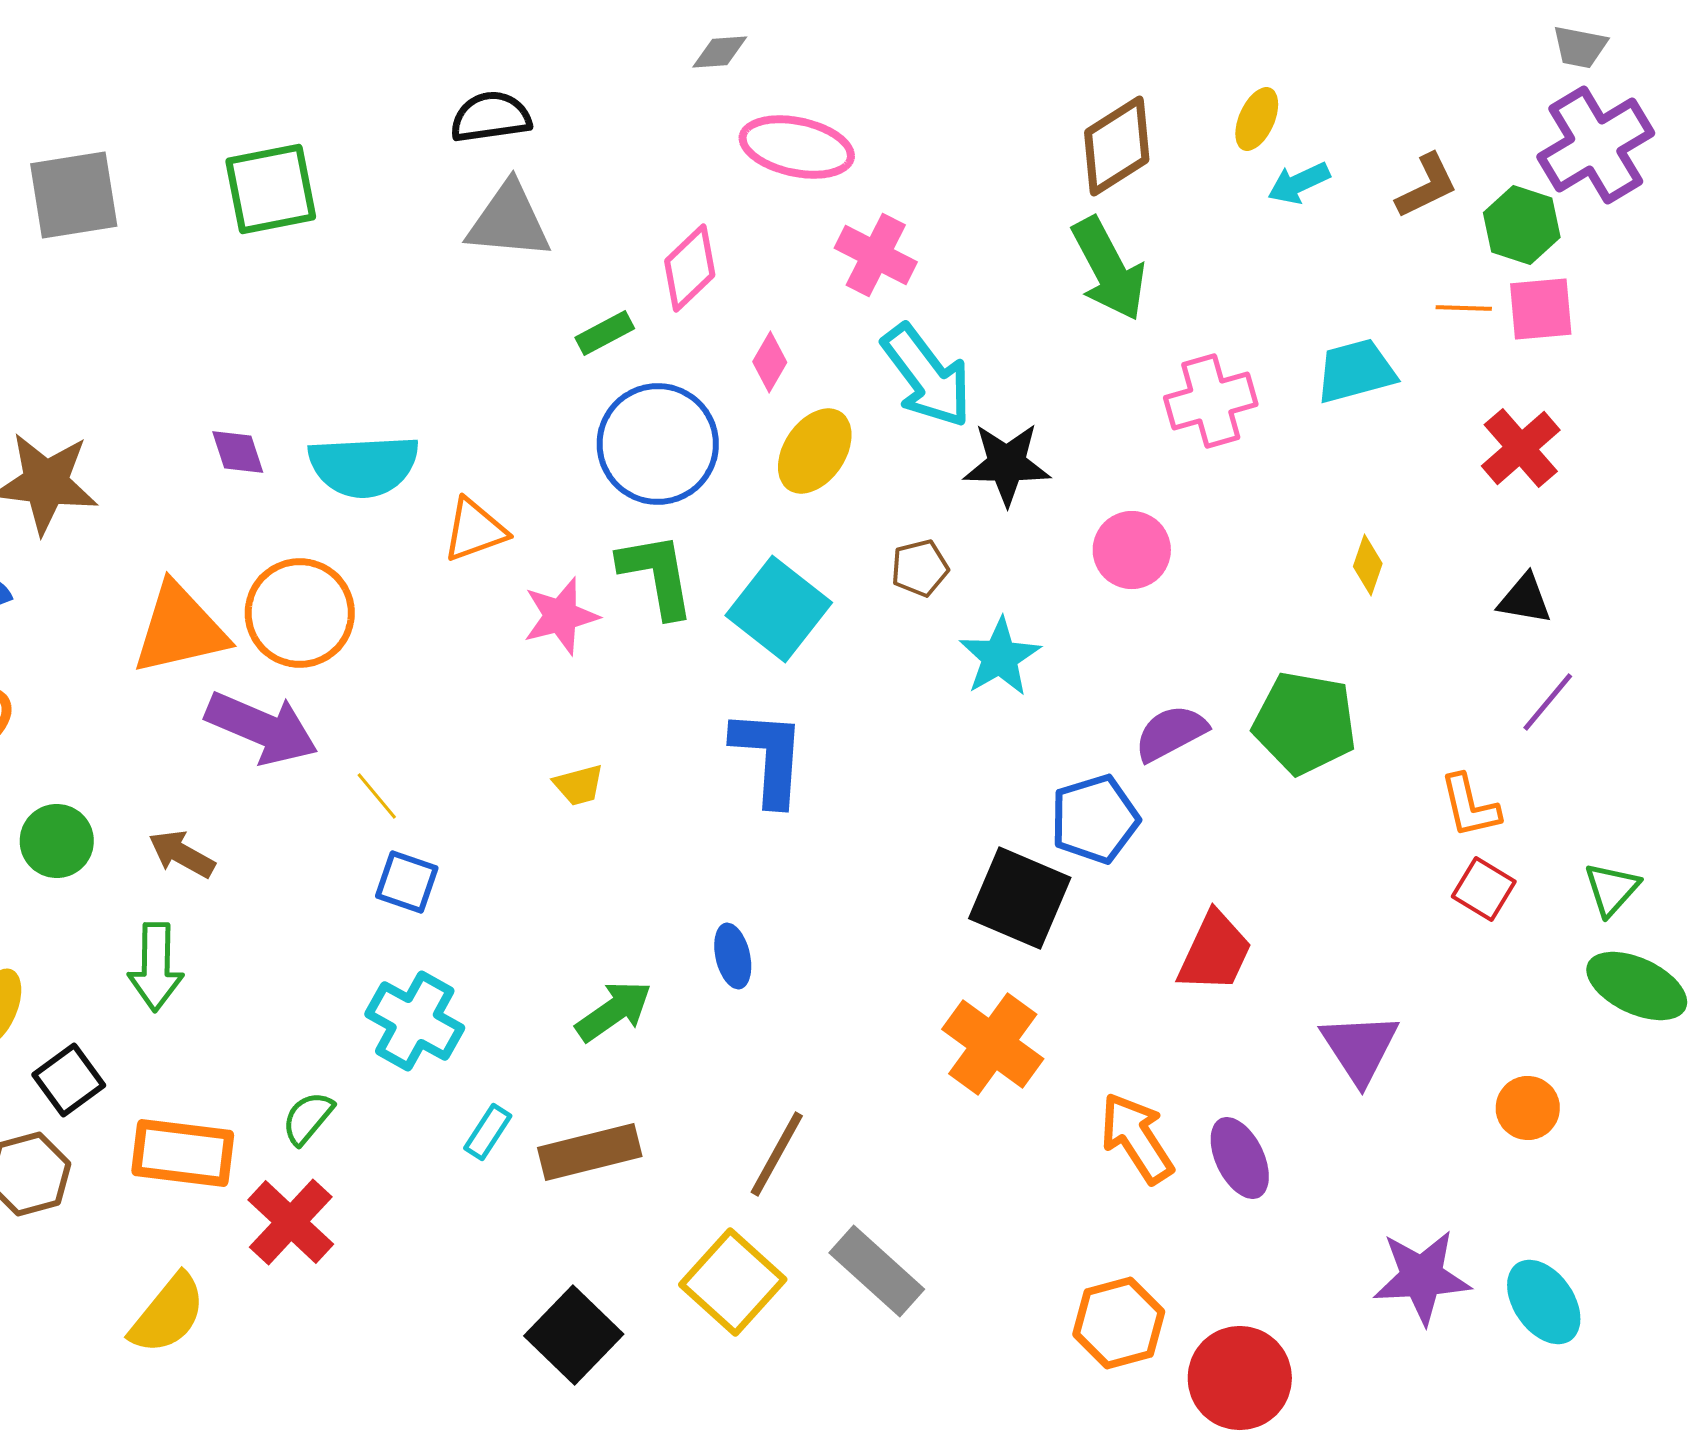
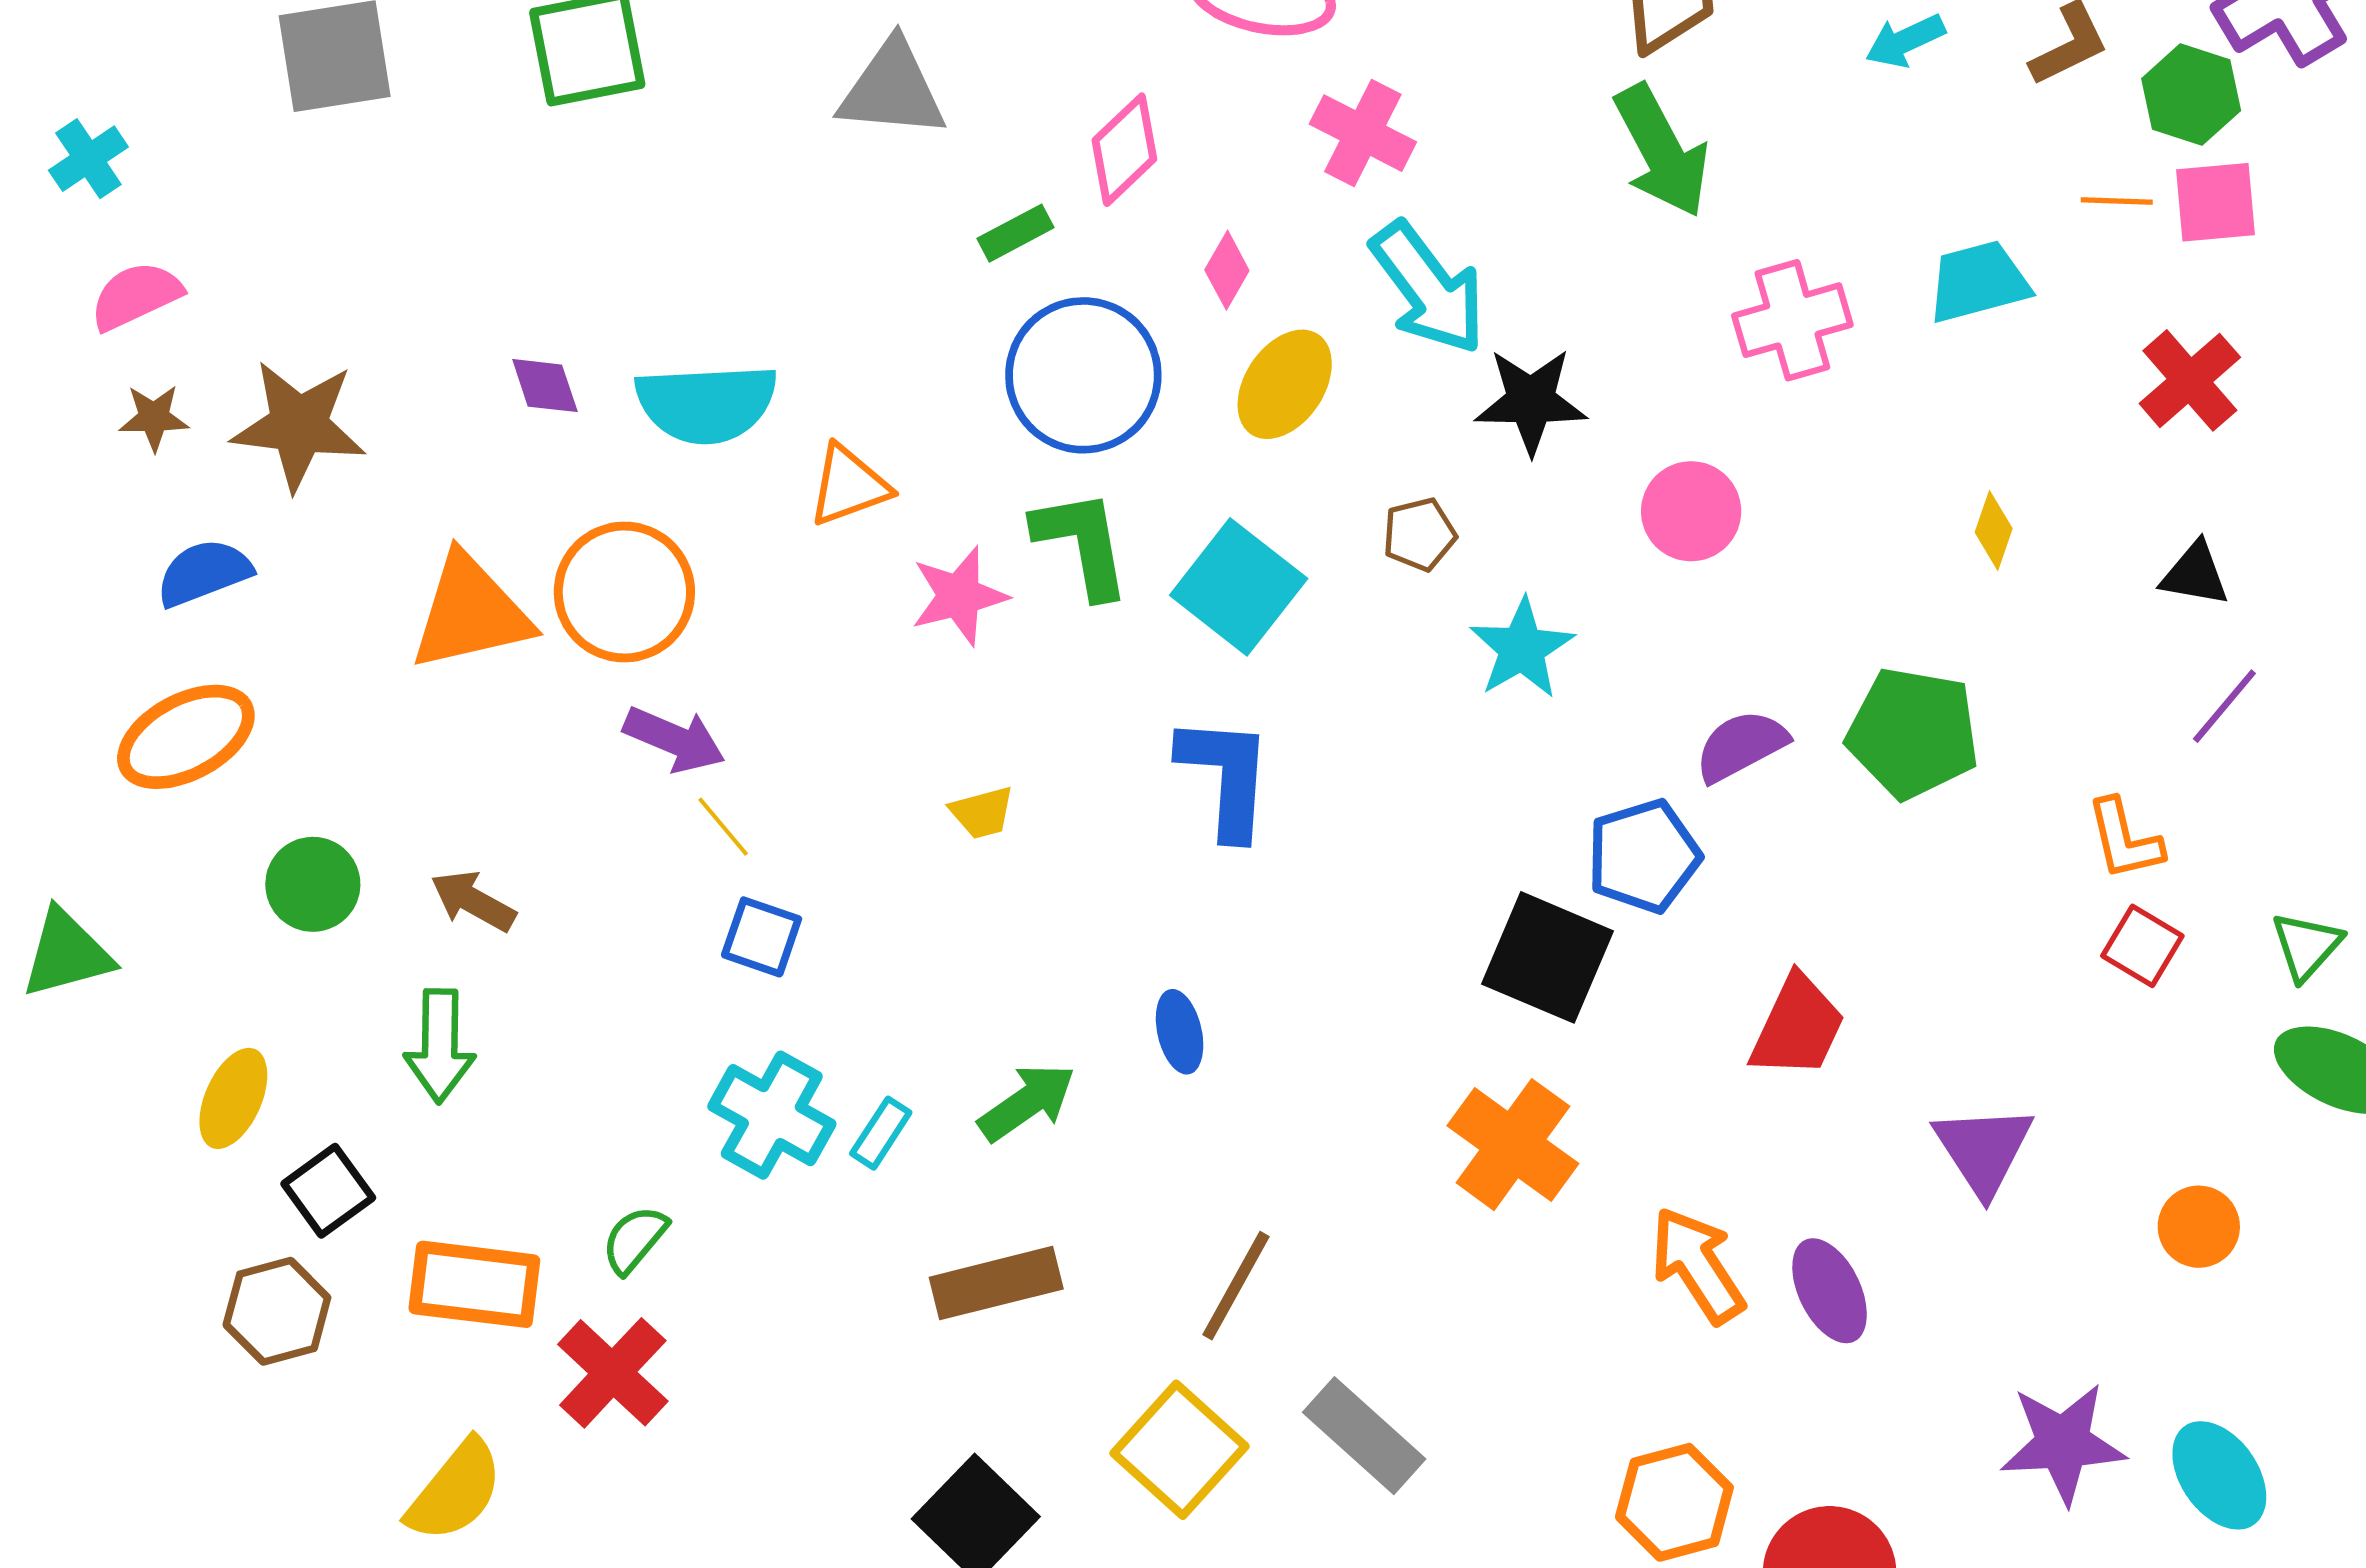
purple arrow: (262, 728) -> (674, 739), moved, size x0.7
cyan rectangle: (488, 1132) -> (881, 1133), moved

